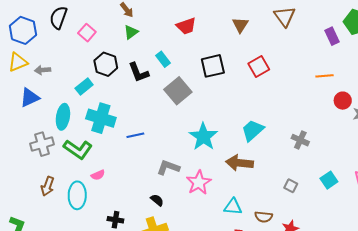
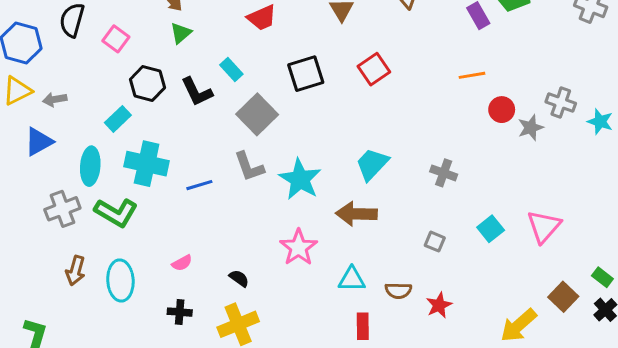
gray L-shape: (168, 167) -> (249, 167), moved, turned -125
pink semicircle: (98, 175) -> (182, 263), moved

